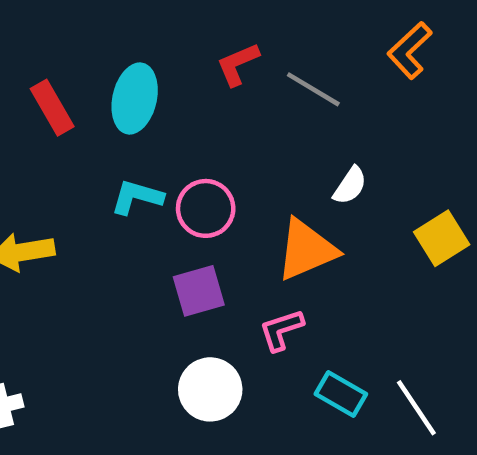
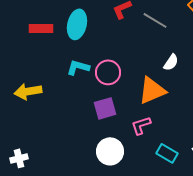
red rectangle: (52, 108) -> (41, 28), turned -60

